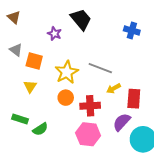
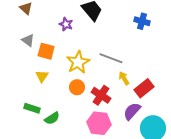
yellow arrow: (113, 88) -> (124, 78), turned 88
red rectangle: (134, 99) -> (144, 88), turned 48
red cross: (90, 106) -> (101, 95), turned 36

